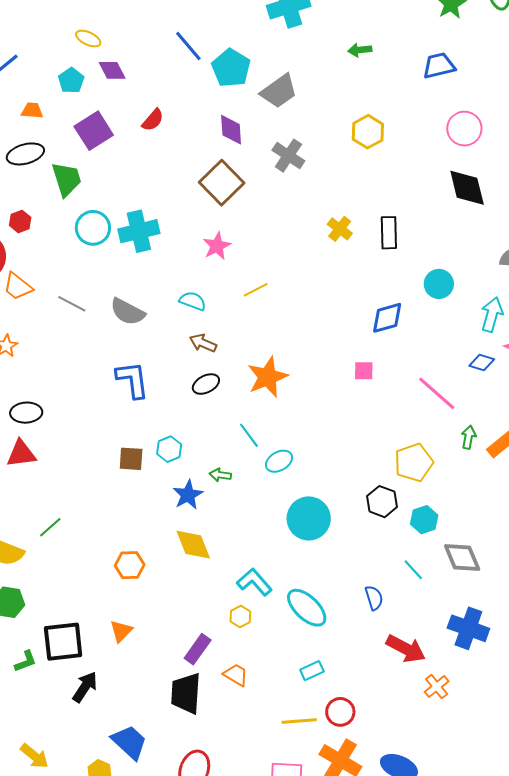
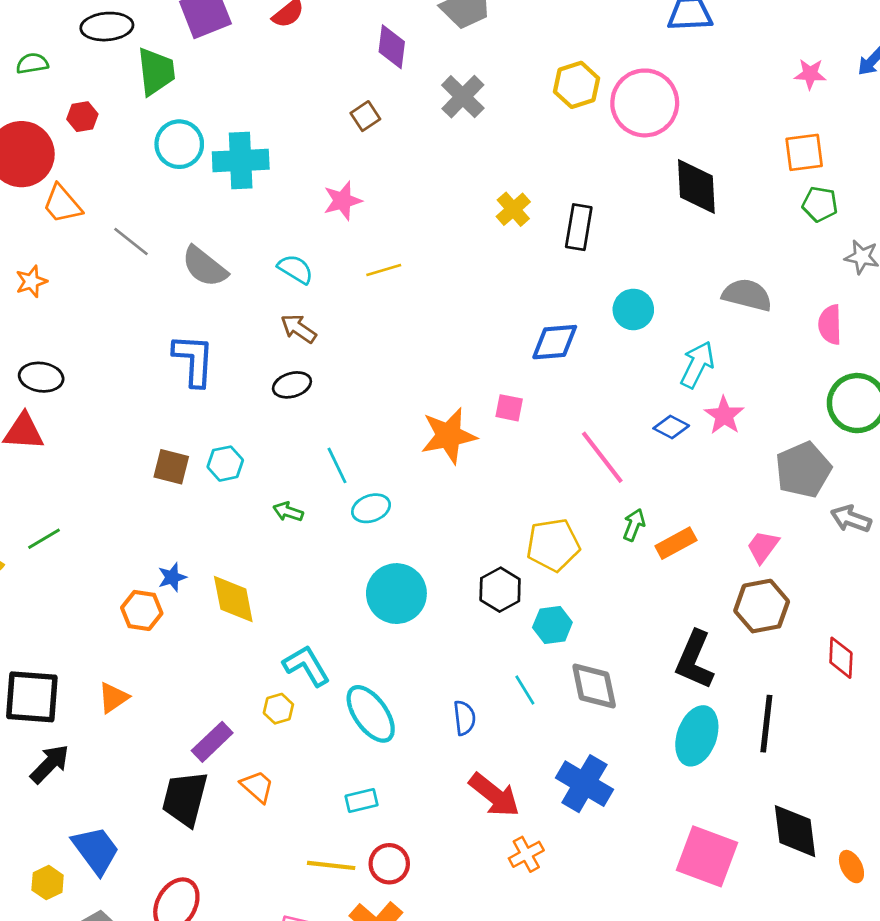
pink circle: (464, 129) -> (645, 103), moved, size x1.4
brown square: (222, 183) -> (365, 116), size x0.5
orange star: (268, 377) -> (449, 436), moved
blue star: (188, 495) -> (172, 577), moved, size x0.7

